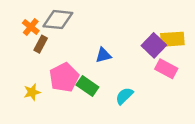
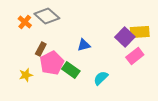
gray diamond: (58, 20) -> (47, 16), turned 35
brown rectangle: (41, 44) -> (41, 49), moved
pink rectangle: (166, 69) -> (135, 56), turned -66

